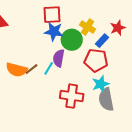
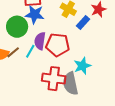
green circle: (72, 40) -> (17, 27), moved
red pentagon: (96, 60) -> (58, 45), moved
gray semicircle: (106, 99) -> (70, 83), moved

